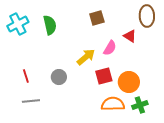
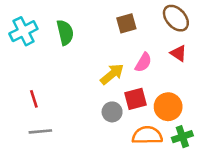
brown ellipse: (147, 16) -> (176, 18), moved, turned -40
red triangle: (130, 36) -> (179, 53), moved
gray circle: (59, 77) -> (112, 112), moved

